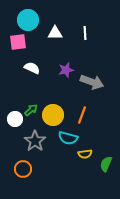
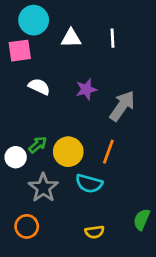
gray arrow: (92, 82) -> (122, 106), turned -75
yellow semicircle: (85, 154) -> (95, 232), moved

